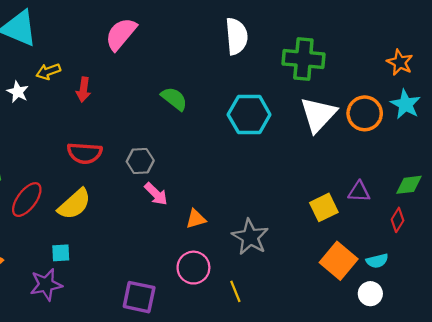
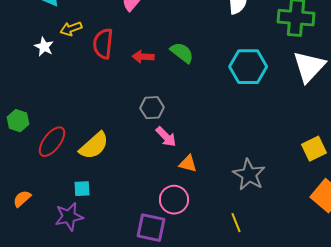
red arrow: (83, 90) -> (143, 57), moved, turned 85
red semicircle: (85, 153) -> (103, 44), moved, turned 92
orange triangle: (196, 219) -> (188, 164), moved, turned 30
pink circle: (193, 268) -> (174, 200), moved

